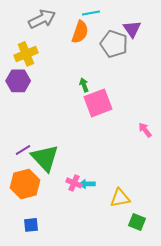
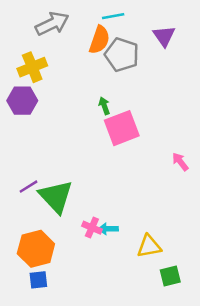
gray pentagon: (114, 44) -> (122, 55), moved
orange hexagon: (25, 184) -> (36, 249), moved
green square: (137, 222) -> (170, 276), turned -36

